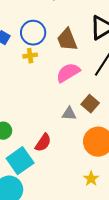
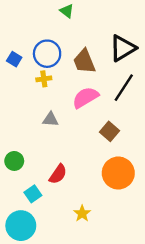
gray triangle: (69, 114) -> (50, 119), moved
cyan square: (20, 161) -> (33, 194), size x0.6
yellow star: (91, 179) -> (82, 214), moved

